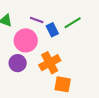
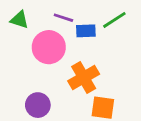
blue rectangle: (52, 30) -> (86, 31), turned -64
purple circle: (18, 63) -> (38, 105), moved

